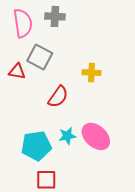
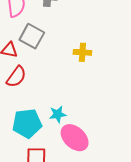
red semicircle: (58, 97) -> (16, 77), moved
pink ellipse: (96, 136) -> (75, 138), moved

